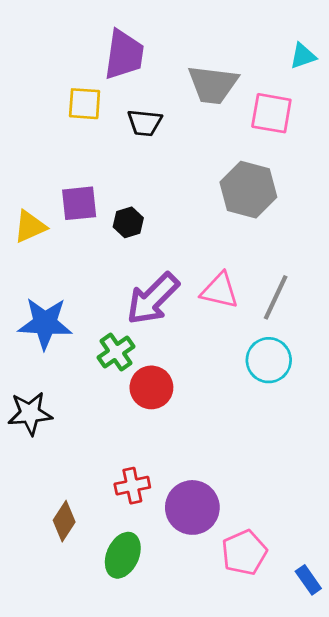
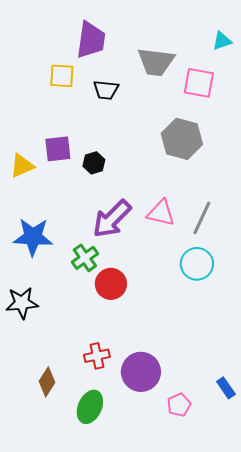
pink pentagon: (244, 553) -> (179, 405), size x0.7
blue rectangle: (308, 580) -> (226, 388), moved

